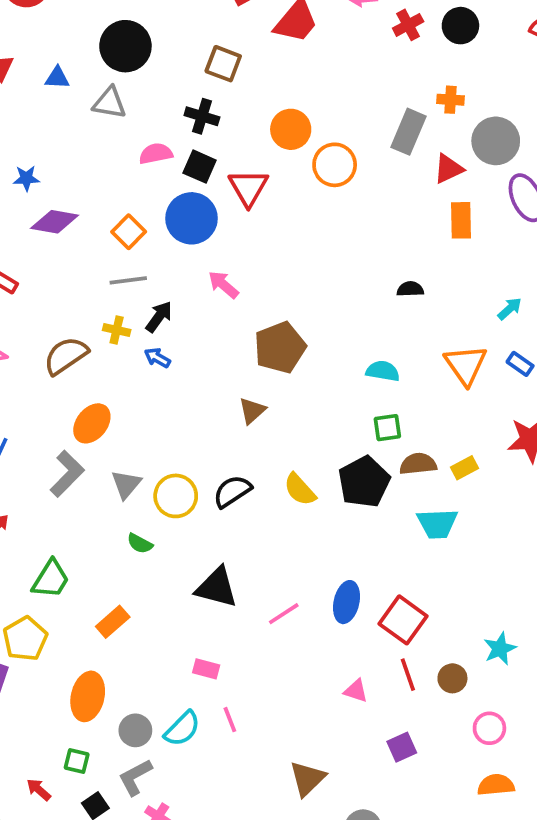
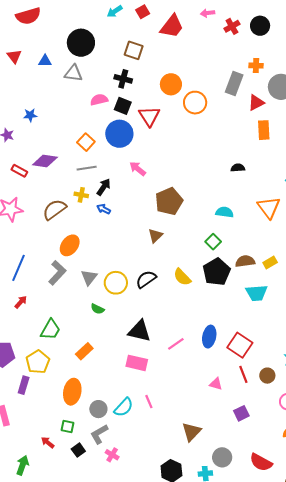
purple diamond: (55, 222) -> (45, 161), moved
green square: (387, 428) -> (213, 242), moved, turned -35
pink rectangle: (206, 669) -> (137, 363), moved, size x1.5

